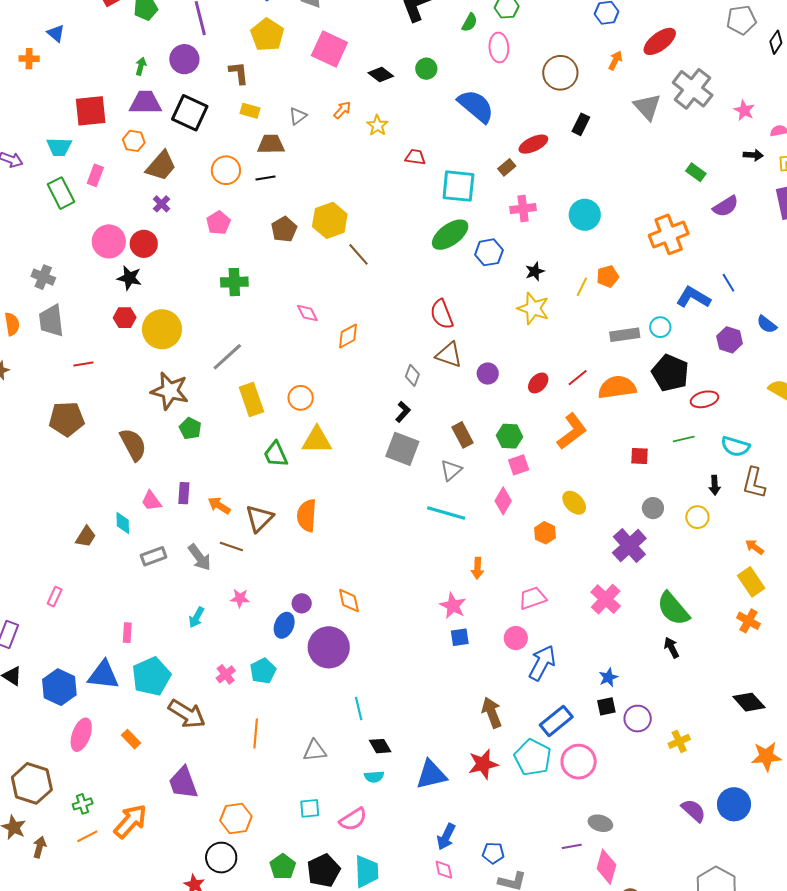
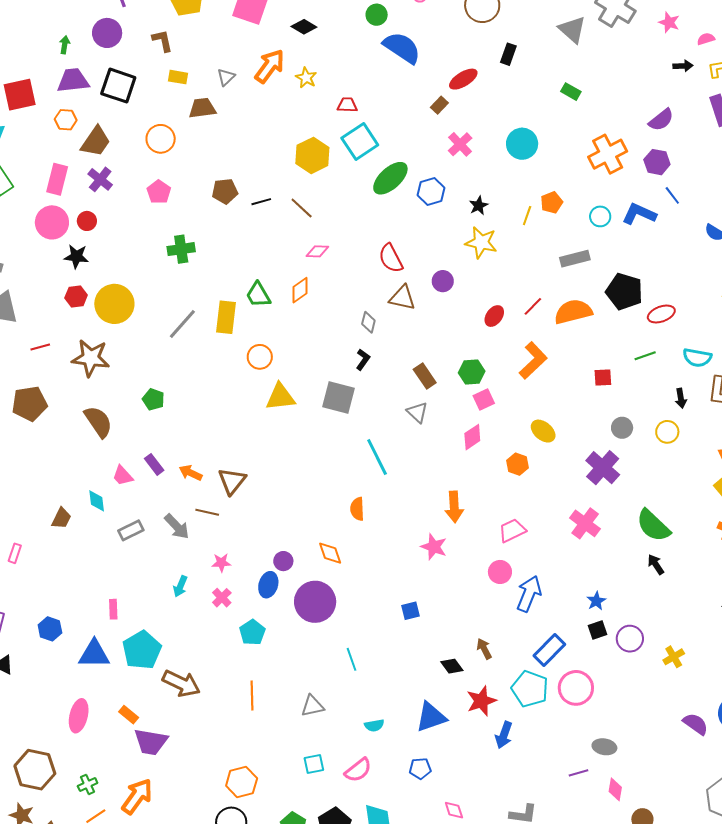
green circle: (426, 69) -> (377, 15), moved
orange arrow: (342, 110) -> (270, 66), size x1.8
green rectangle: (696, 172) -> (571, 92), moved
pink rectangle: (95, 175) -> (57, 179), moved, size x1.4
black line: (266, 178) -> (261, 202), moved
cyan square: (458, 186) -> (360, 141), moved, turned -33
purple cross: (162, 204) -> (100, 179), size x1.4
pink cross: (523, 209) -> (460, 144), turned -30
yellow hexagon: (330, 220) -> (312, 155), moved
brown pentagon: (284, 229) -> (225, 191), turned 30
red circle: (144, 244) -> (87, 221), size x0.7
pink diamond: (307, 313) -> (317, 251), moved, turned -55
cyan circle: (660, 327) -> (600, 216), moved
purple hexagon: (730, 340) -> (657, 162), moved
purple circle: (488, 374) -> (443, 281), moved
brown star: (170, 391) -> (91, 358), moved
yellow rectangle: (251, 399) -> (226, 317), moved, turned 32
gray square: (402, 449) -> (339, 398), moved
green trapezoid: (276, 454) -> (258, 295), moved
gray triangle: (451, 470) -> (417, 412), turned -30
purple rectangle: (184, 493) -> (154, 464), turned -35
pink diamond: (503, 501) -> (472, 437), turned 32
cyan line: (446, 513) -> (377, 457), moved, turned 54
orange semicircle: (307, 516) -> (357, 509), moved, size x0.7
orange arrow: (477, 568) -> (454, 507), size x1.4
pink rectangle: (55, 597) -> (15, 553), moved
blue square: (460, 637) -> (411, 611), moved
pink cross: (226, 674) -> (222, 598), moved
blue hexagon: (59, 687) -> (50, 629), moved, size x0.7
brown arrow: (492, 713) -> (484, 649), size x0.7
black diamond: (380, 746) -> (452, 666), moved
purple trapezoid: (183, 783) -> (151, 742), moved, turned -54
blue arrow: (446, 837) -> (504, 735), moved
blue pentagon: (493, 853) -> (420, 769), moved
pink diamond: (606, 867) -> (615, 789), size x0.7

